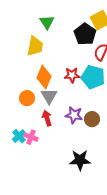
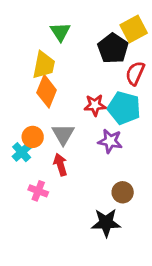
orange diamond: (44, 77) -> (47, 91), moved
purple star: (74, 115) -> (110, 141), moved
brown circle: (92, 119) -> (123, 192), moved
cyan cross: (19, 136) -> (22, 152), moved

